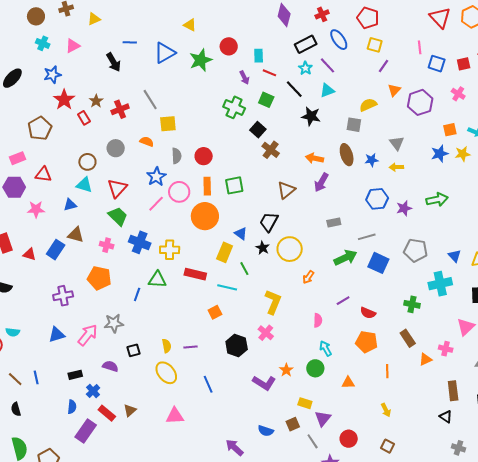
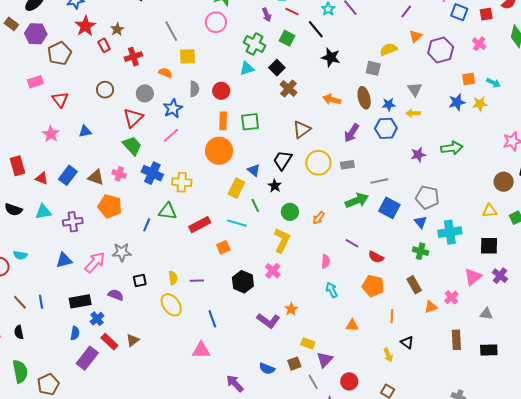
cyan triangle: (327, 90) -> (247, 69), moved
red cross: (120, 109) -> (133, 57), moved
gray circle: (116, 148) -> (145, 93), moved
red triangle: (43, 174) -> (60, 100), turned 42
purple arrow: (321, 182) -> (352, 133), moved
cyan triangle: (84, 185) -> (43, 212), moved, turned -30
purple hexagon: (14, 187) -> (36, 34), moved
pink circle: (179, 192) -> (216, 22), moved
blue hexagon: (377, 199) -> (386, 128), moved
pink star: (36, 209) -> (51, 134), turned 30
brown triangle: (76, 235) -> (96, 177), moved
yellow circle: (290, 249) -> (318, 163), moved
blue triangle: (455, 256) -> (421, 222), moved
red rectangle: (195, 274) -> (200, 225), moved, turned -45
purple line: (343, 301) -> (352, 243), turned 56
pink cross: (446, 349) -> (451, 297), turned 32
green circle: (315, 368) -> (290, 212), moved
black rectangle: (75, 375) -> (80, 301), size x1.5
pink triangle: (175, 416) -> (201, 350), moved
black triangle: (446, 417) -> (407, 342), moved

